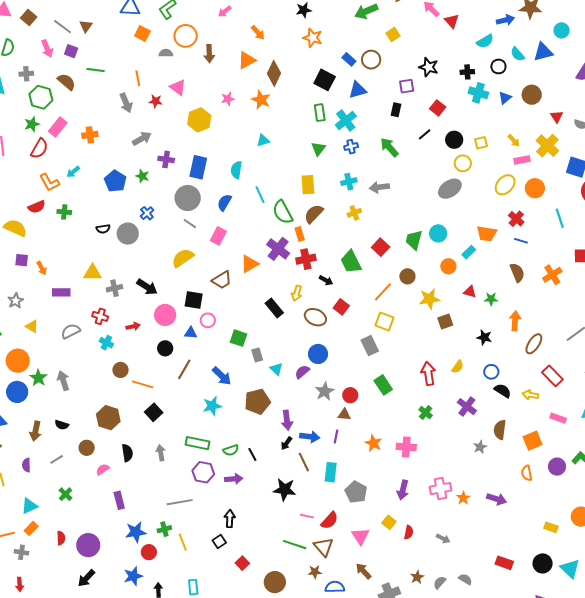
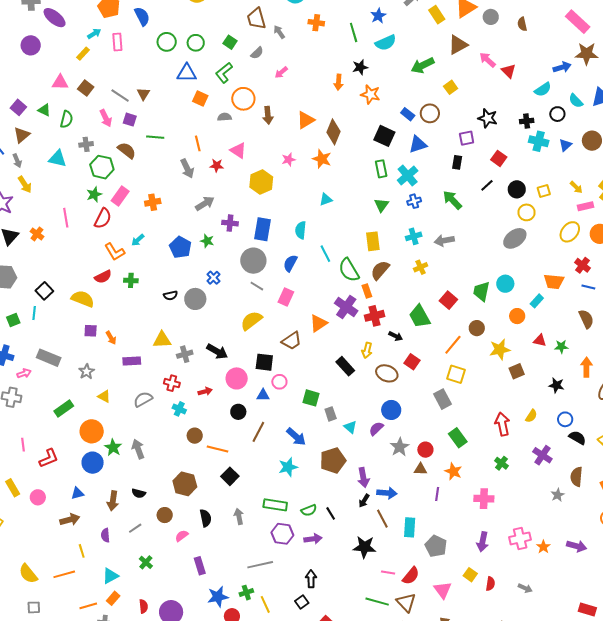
orange arrow: (258, 33) -> (339, 82), moved, turned 49
purple line: (336, 437) -> (437, 494), moved
orange star: (373, 443) -> (453, 471), moved

